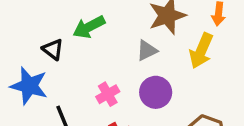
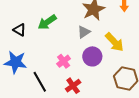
black triangle: (53, 49) -> (20, 30), moved
yellow arrow: (201, 51) -> (114, 42), moved, turned -60

